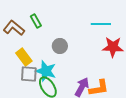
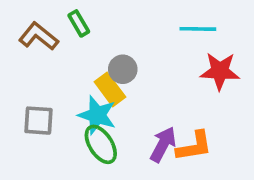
yellow rectangle: (24, 57) -> (110, 89), moved
gray square: (29, 74) -> (38, 121), moved

